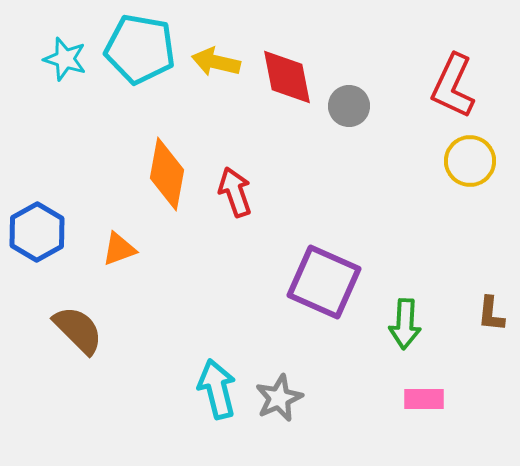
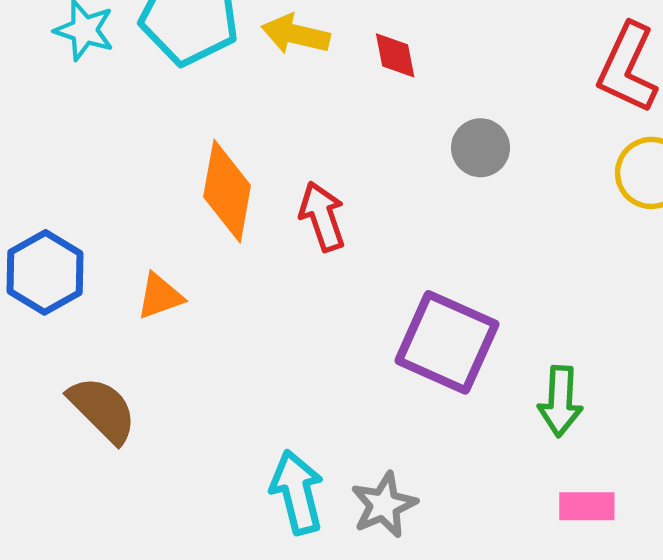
red diamond: (287, 77) -> (395, 55), size x0.6
gray circle: (349, 106) -> (480, 148), moved

